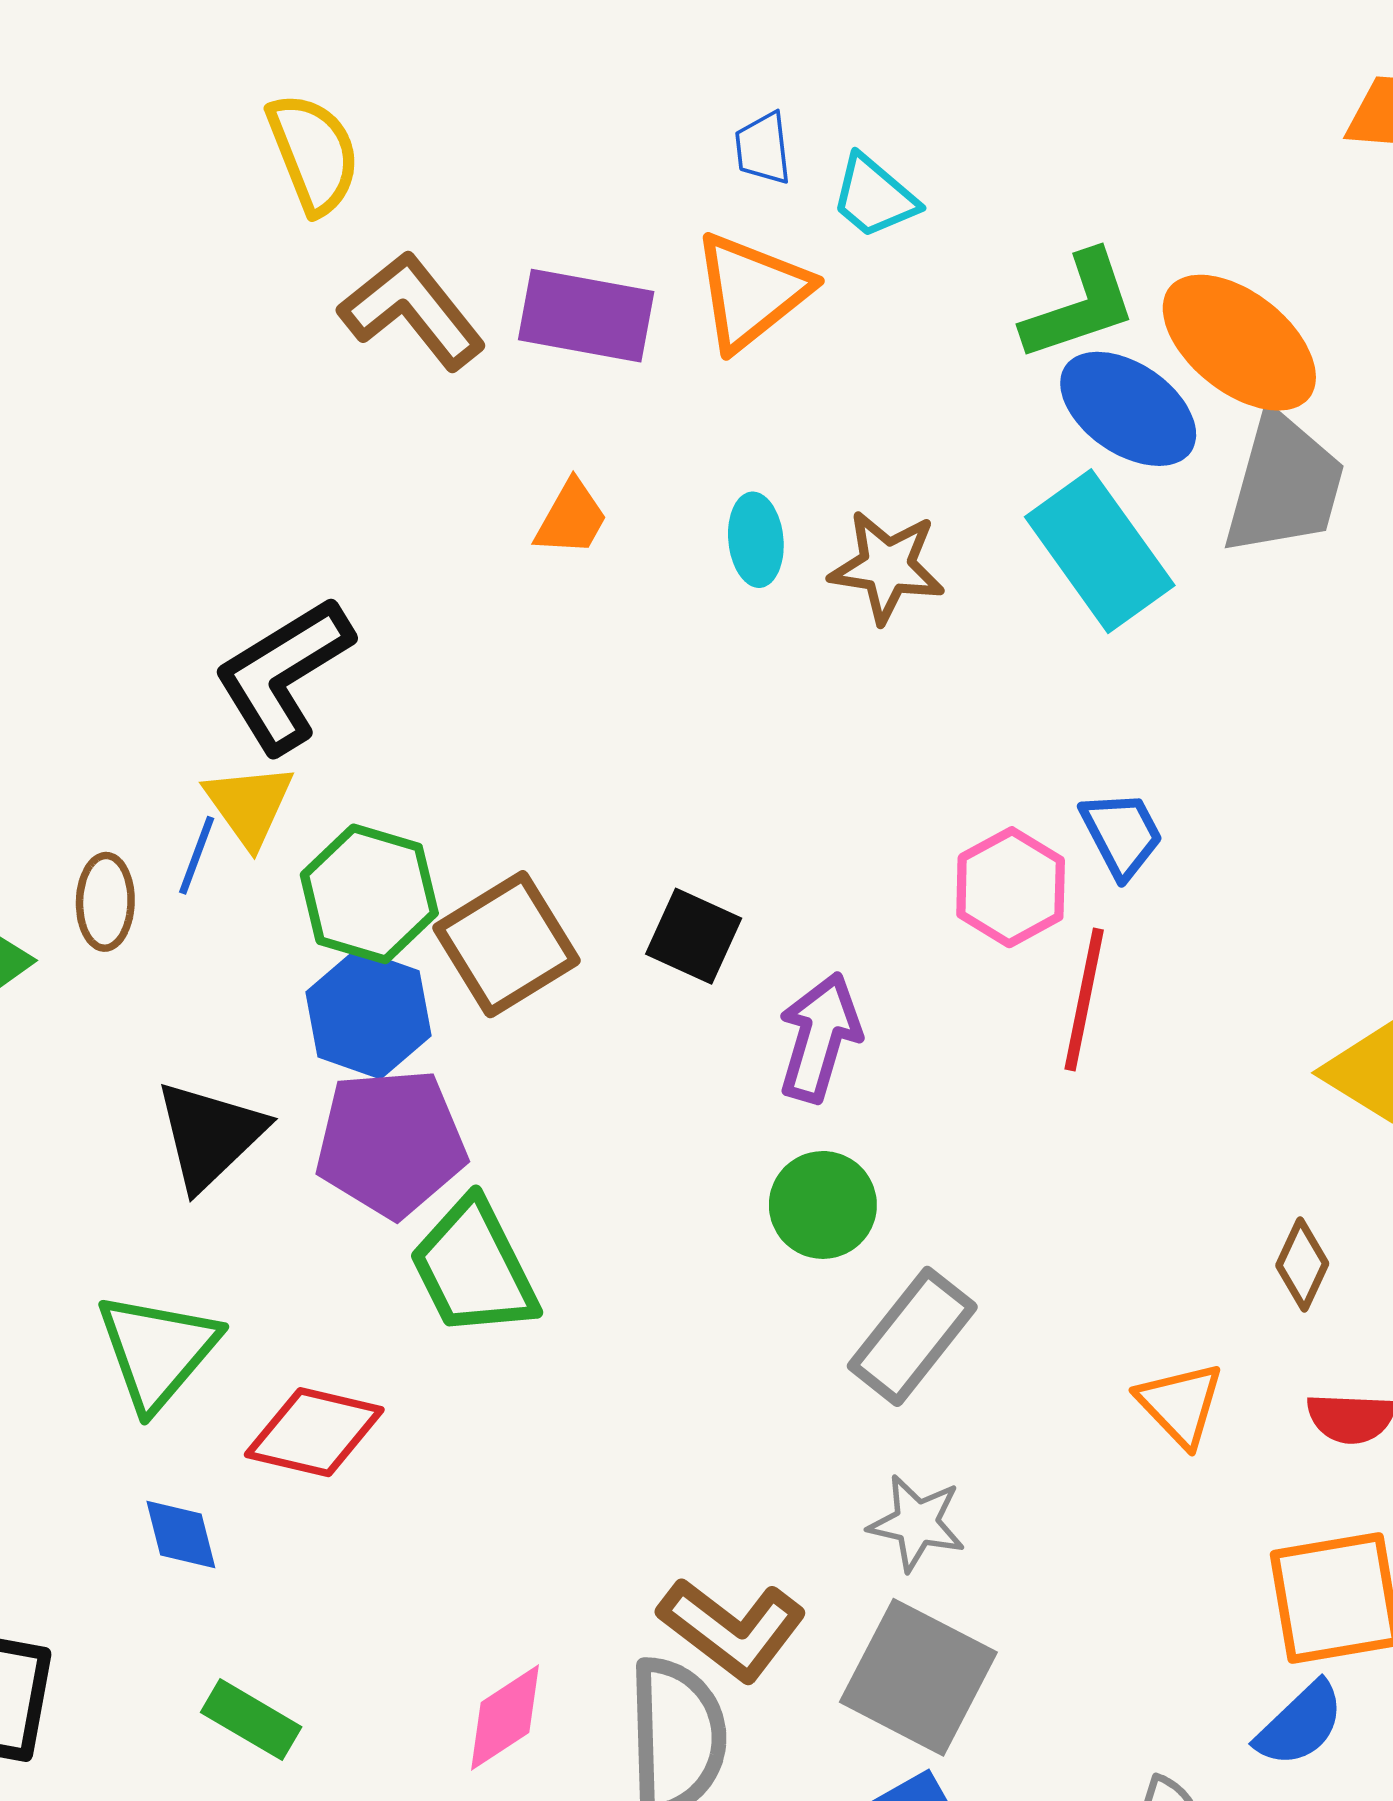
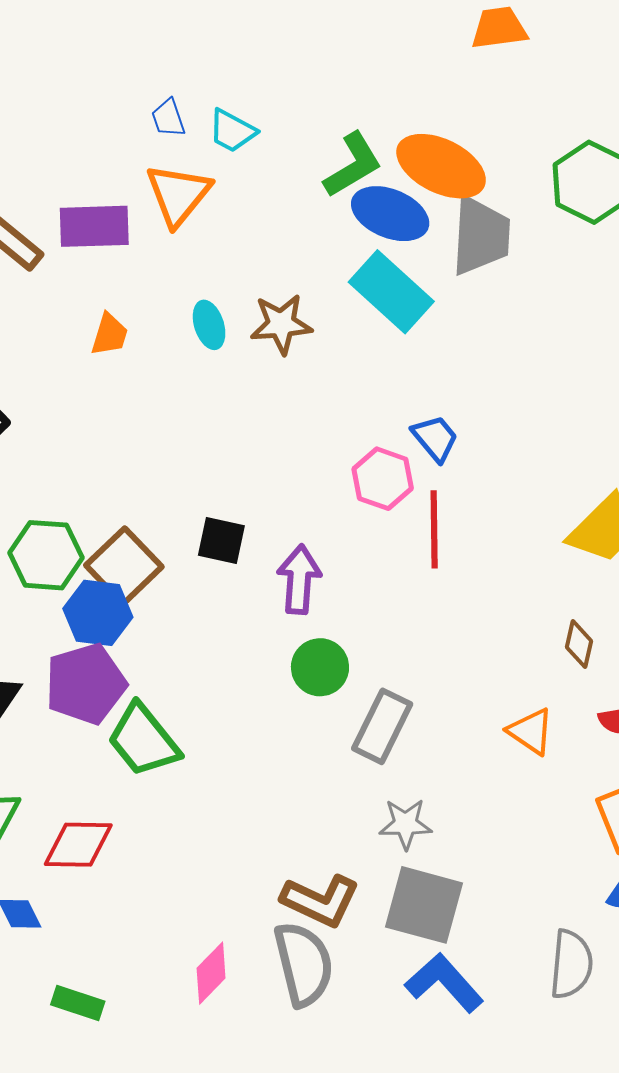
blue hexagon: (369, 1014) -> (98, 613), moved

